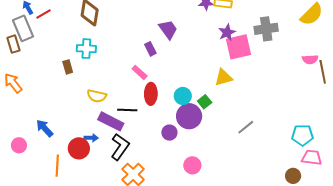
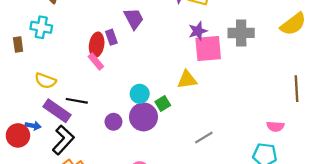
pink semicircle: (310, 59) -> (275, 126), moved
red ellipse: (151, 94) -> (97, 45), moved
purple circle: (169, 133) -> (113, 122), moved

